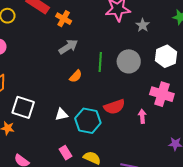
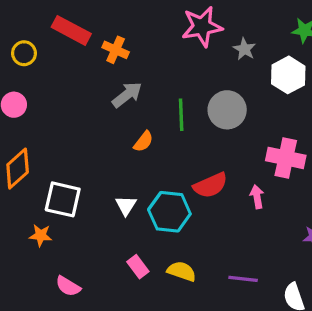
white hexagon: (166, 56) -> (288, 75), moved
white triangle: (61, 114) -> (126, 205), turned -40

